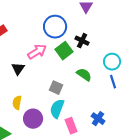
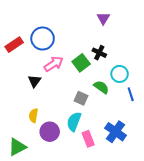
blue circle: (55, 27) -> (43, 38), moved
cyan circle: (112, 62) -> (120, 74), moved
gray square: (56, 88) -> (81, 98), moved
blue cross: (98, 119) -> (115, 132), size x1.5

